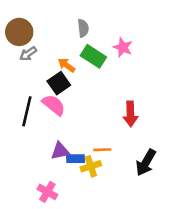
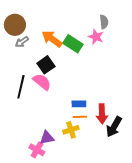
gray semicircle: (83, 28) -> (104, 22), moved
orange arrow: (67, 65) -> (52, 39), moved, size x1.5
red arrow: (130, 114) -> (102, 114), moved
purple triangle: (60, 151) -> (47, 138), moved
blue rectangle: (75, 159) -> (79, 104), moved

